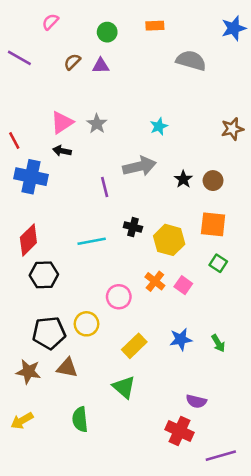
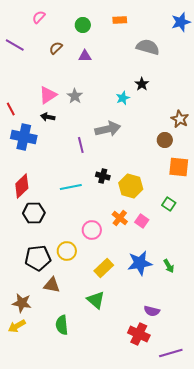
purple triangle: (101, 66) -> (85, 56), moved
brown star: (232, 129) -> (180, 119), moved, turned -30
black star: (183, 179) -> (142, 84), moved
orange square: (213, 224) -> (179, 167), moved
blue star: (181, 339) -> (140, 263), size x1.4
brown star: (28, 372) -> (22, 303), moved

